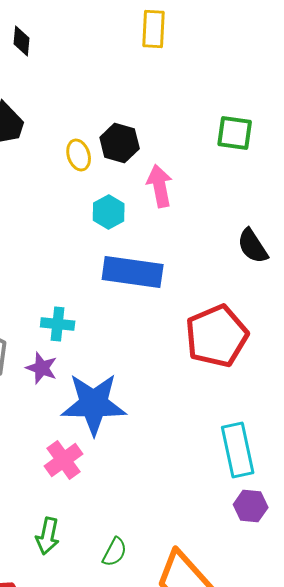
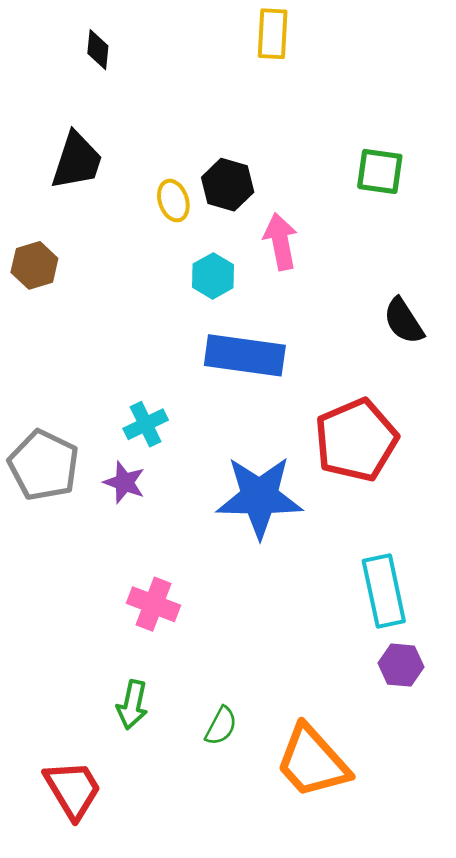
cyan cross: (58, 324) -> (146, 424), turned -32
blue star: (94, 404) -> (259, 497), moved
pink cross: (64, 460) -> (154, 604), turned -33

